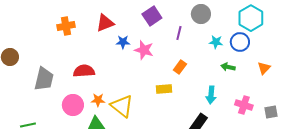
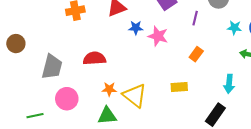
yellow rectangle: (164, 89) -> (179, 87), moved
pink circle: (73, 105) -> (67, 99), moved

